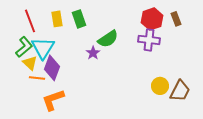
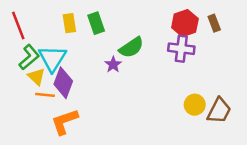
red line: (30, 21) -> (18, 26), moved

